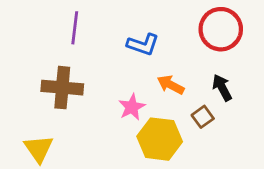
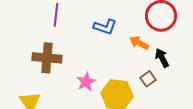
orange arrow: (171, 85) -> (139, 43), moved
pink star: (132, 107) -> (86, 82), moved

